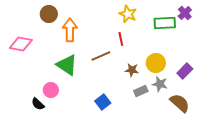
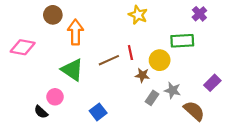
green rectangle: (165, 23) -> (182, 41), moved
red line: (121, 39) -> (130, 53), moved
yellow circle: (156, 63) -> (160, 60), moved
purple rectangle: (185, 71) -> (212, 83), moved
gray rectangle: (141, 91) -> (152, 98), turned -32
blue square: (103, 102) -> (98, 112), moved

